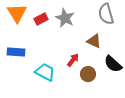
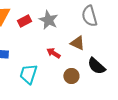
red arrow: (73, 60) -> (53, 53), moved, turned -96
cyan trapezoid: (45, 72) -> (28, 74), turned -100

